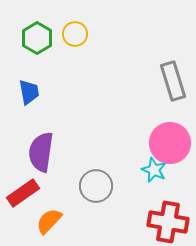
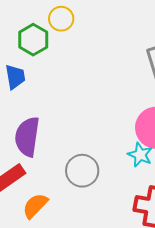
green hexagon: (37, 38) -> (33, 40), moved

